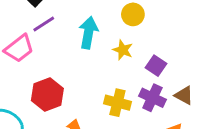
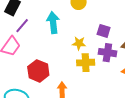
yellow star: (123, 50) -> (79, 43), moved

